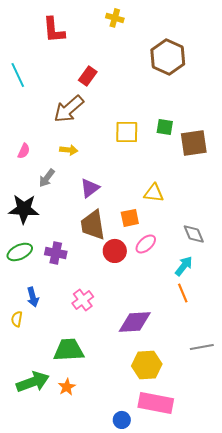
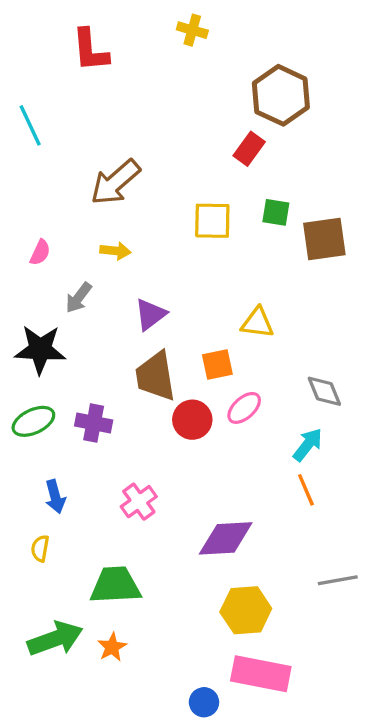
red rectangle: (88, 76) -> (249, 149), moved
yellow semicircle: (17, 319) -> (40, 548), moved

